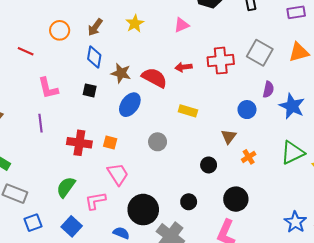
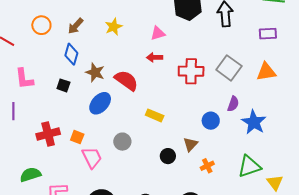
red arrow: (184, 67) -> (155, 57), moved
red cross: (79, 143) -> (48, 134), turned -30
black circle: (209, 165) -> (168, 156), moved
pink trapezoid: (118, 174) -> (92, 158), moved
green semicircle: (66, 187) -> (30, 175), turned 30

